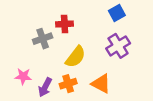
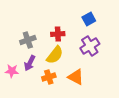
red cross: (65, 24) -> (58, 34), moved
purple arrow: (45, 87) -> (30, 63), moved

